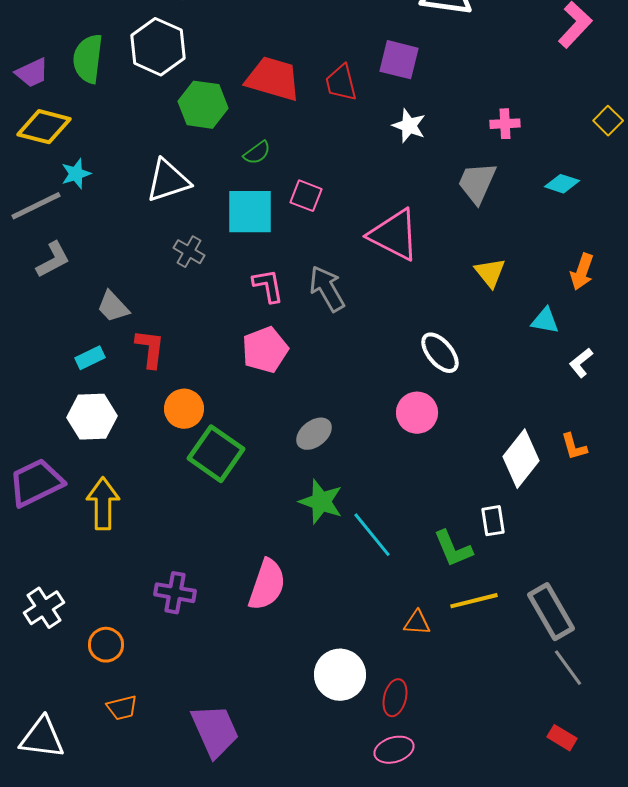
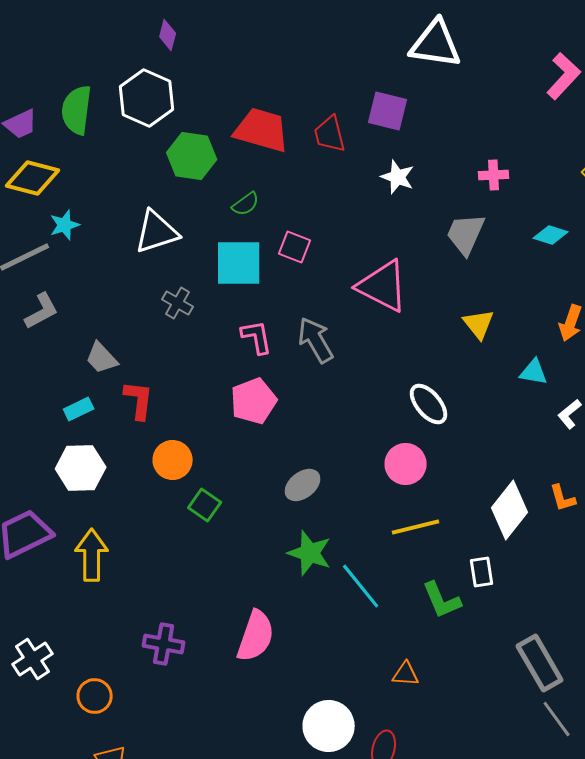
green square: (216, 454) -> (205, 505), size x0.6
yellow line: (474, 601) -> (416, 527), moved

